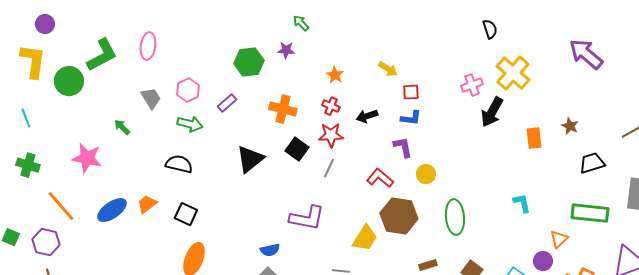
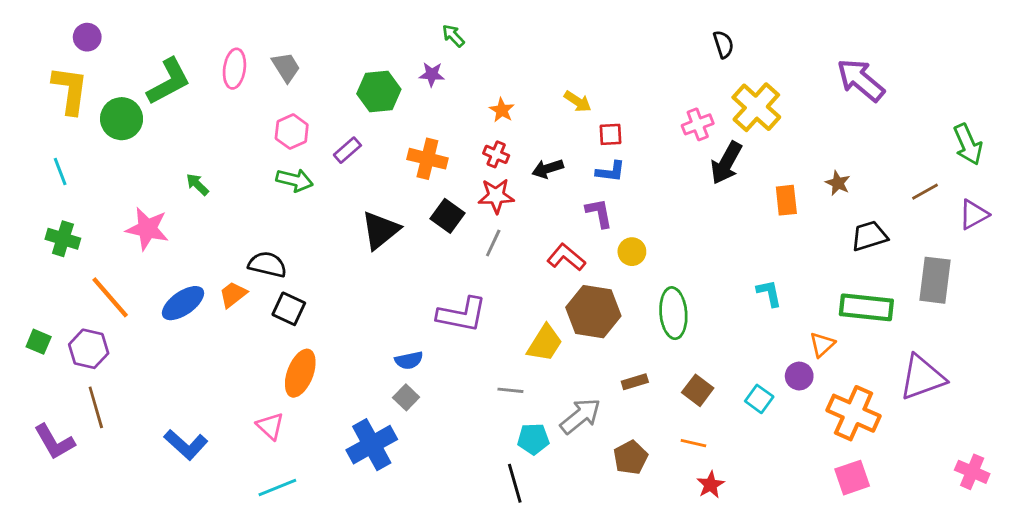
gray trapezoid: (151, 98) -> (286, 67), moved
black semicircle: (179, 164) -> (267, 264), moved

